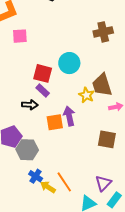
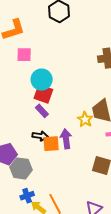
cyan circle: (69, 63) -> (42, 80), moved
black arrow: (30, 105) -> (40, 136), moved
blue cross: (36, 176) -> (27, 196), turned 32

